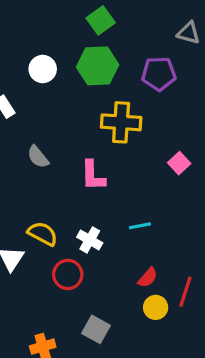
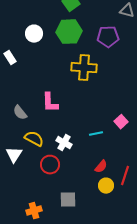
gray semicircle: (38, 157) -> (20, 113), moved
pink square: (179, 163) -> (121, 122), moved
pink L-shape: (93, 176) -> (50, 103), moved
gray square: (96, 329) -> (68, 200), turned -30

